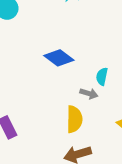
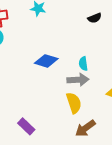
gray arrow: (89, 93) -> (78, 80), size x1.5

